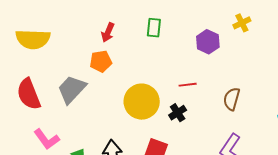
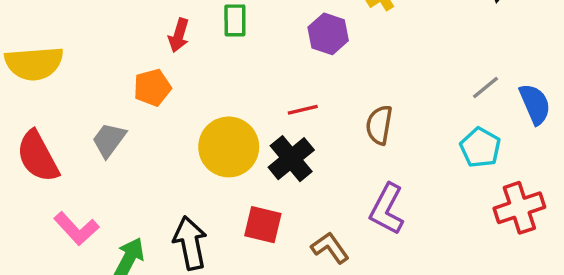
red arrow: (108, 32) -> (179, 35), moved
gray trapezoid: (72, 89) -> (109, 140), size x0.7
black cross: (178, 113) -> (291, 159), size x1.5

